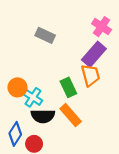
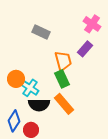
purple rectangle: (94, 54) -> (85, 49), size x0.7
orange trapezoid: (90, 75) -> (63, 61), moved

